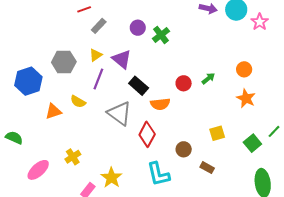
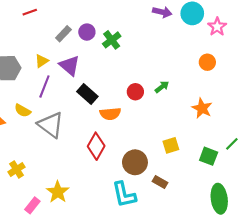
gray rectangle: (99, 26) -> (63, 34), moved
orange circle: (244, 69) -> (207, 62), moved
gray triangle: (119, 113) -> (51, 125), moved
green square: (252, 143) -> (209, 156), turned -30
brown circle: (184, 149) -> (135, 162), size x1.5
cyan L-shape: (158, 174) -> (124, 195), moved

